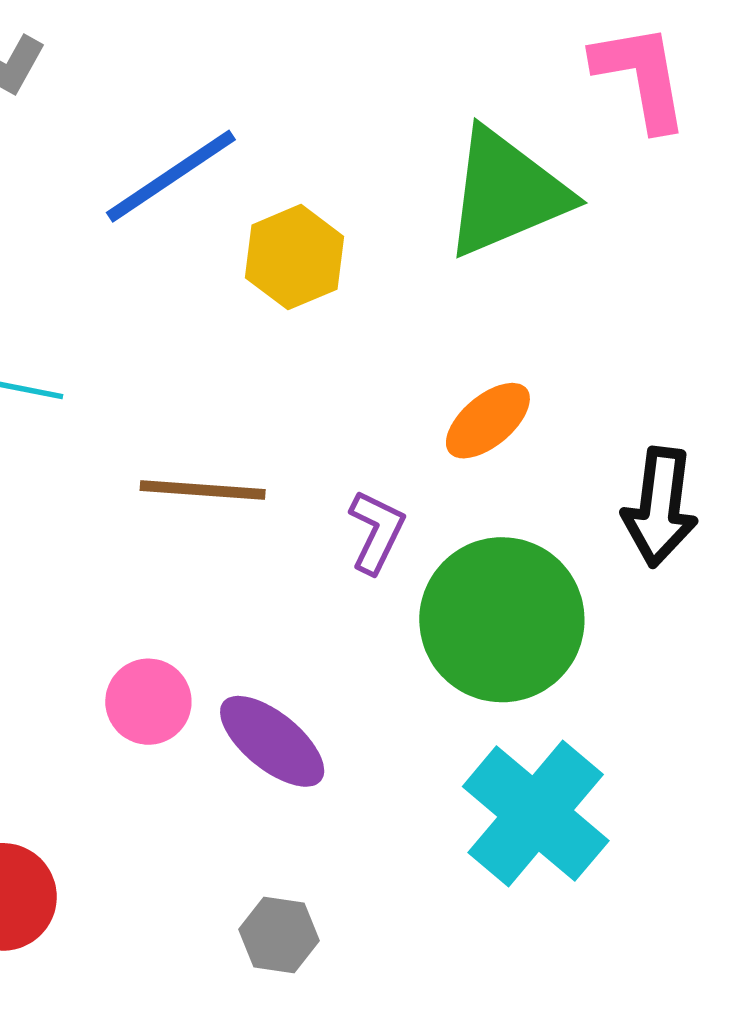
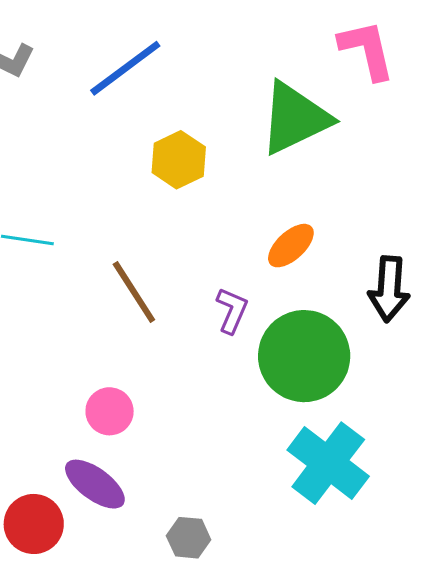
blue line: (171, 176) -> (125, 68), moved
brown line: (203, 490) -> (134, 292), turned 56
purple ellipse: (272, 741) -> (95, 484), moved

